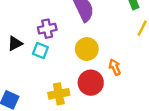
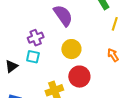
black triangle: (15, 43) -> (12, 66), moved
orange arrow: (115, 67) -> (113, 55), moved

